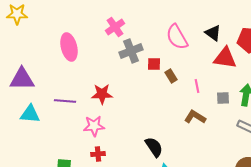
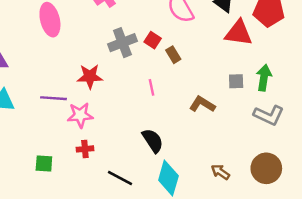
gray cross: (131, 51) -> (122, 43), moved
red square: (154, 64) -> (153, 40), turned 32
pink line: (197, 86) -> (151, 87), moved
purple line: (65, 101) -> (54, 98), moved

